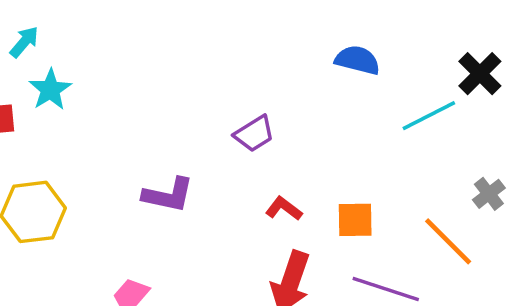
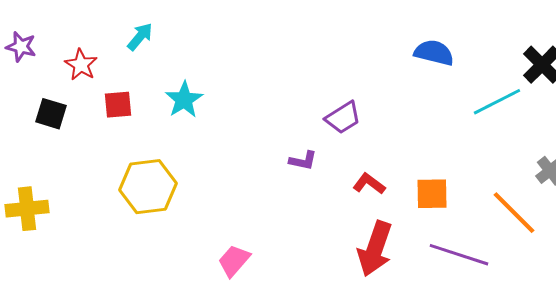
cyan star: (50, 90) -> (184, 100), moved
purple L-shape: (168, 195) -> (303, 161), moved, size x0.6

